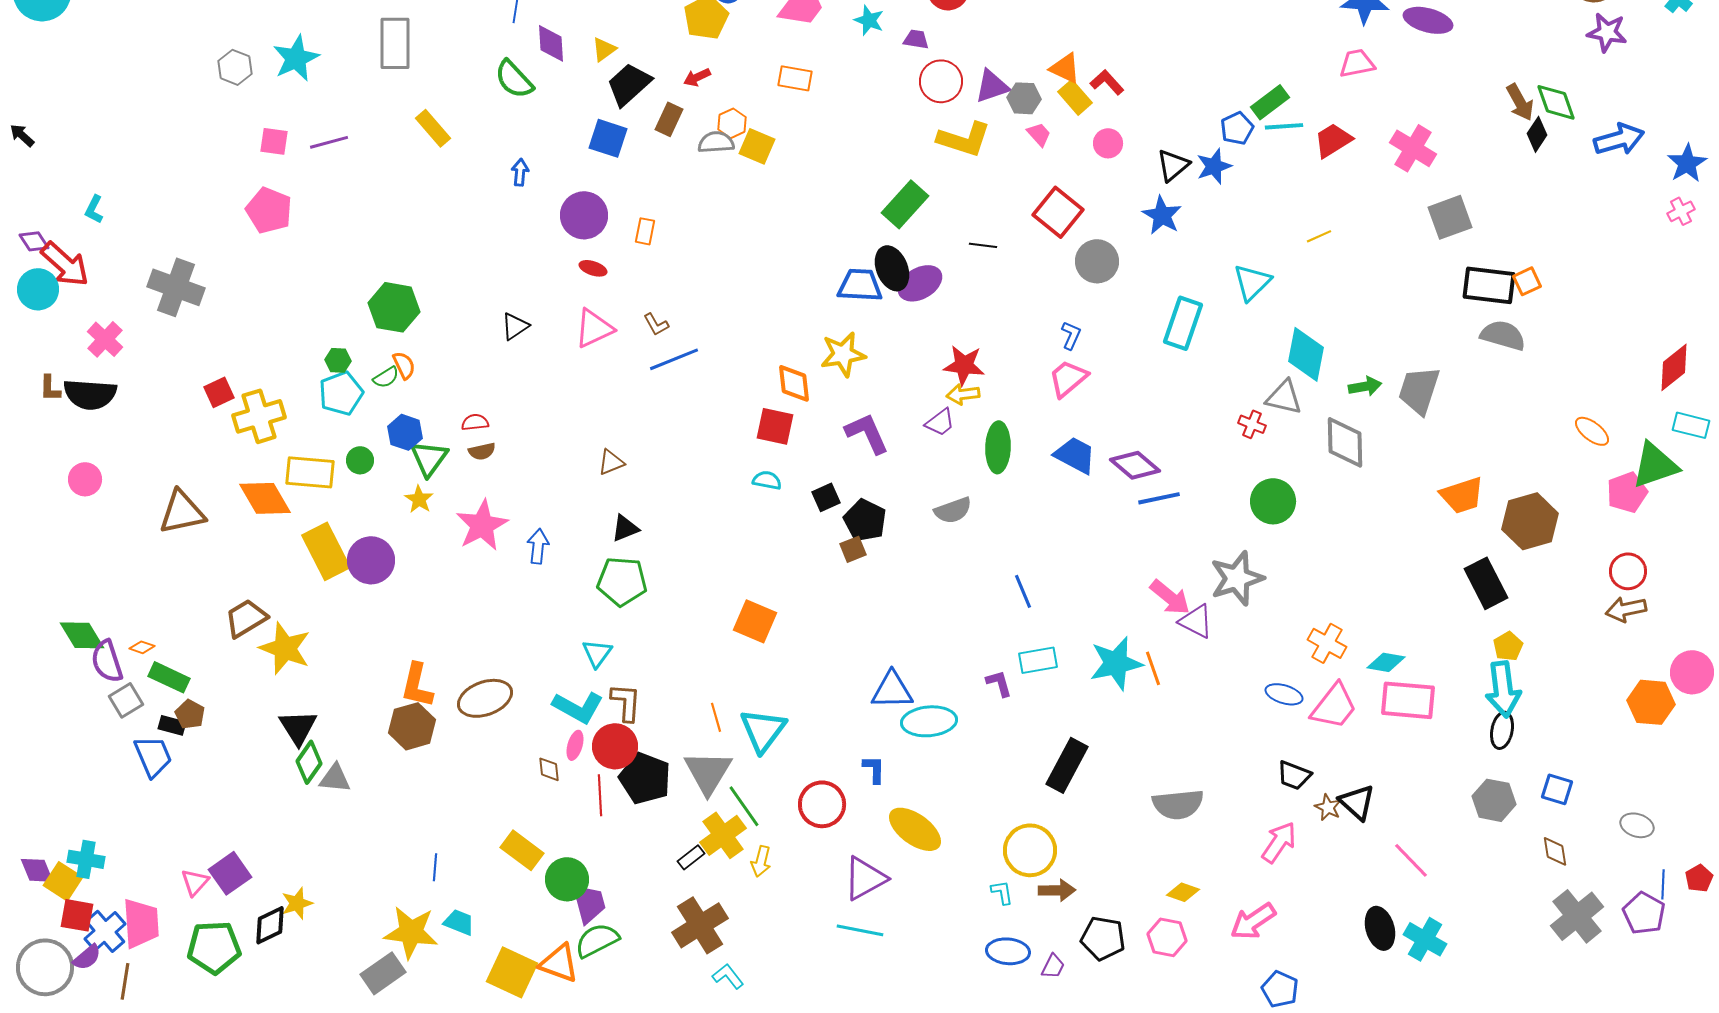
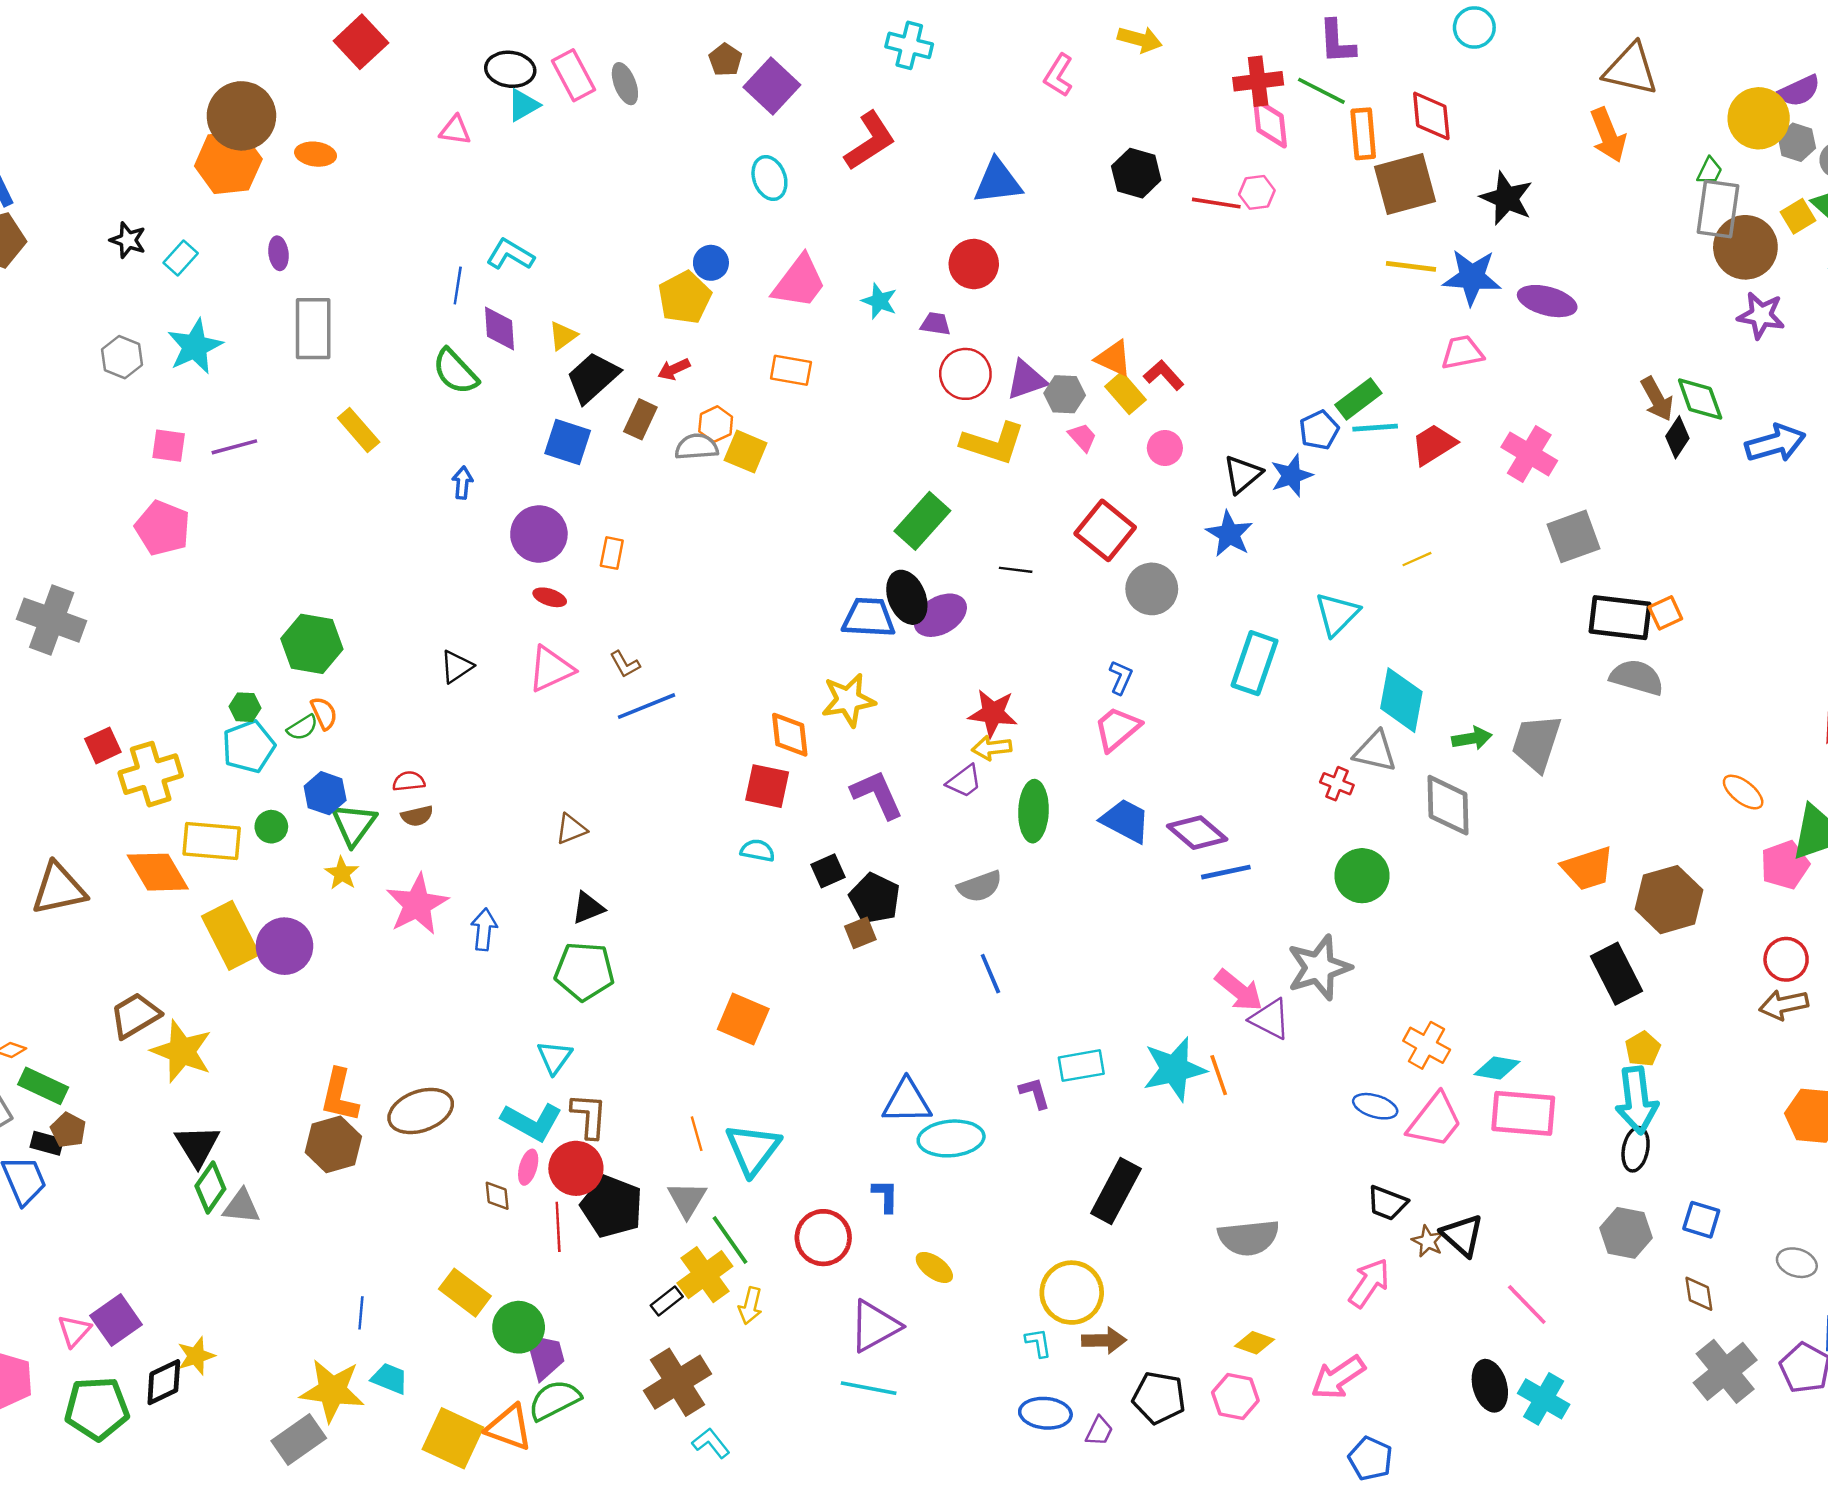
blue line: (1023, 591) -> (990, 974), moved
gray triangle: (708, 772) -> (687, 1199), size x0.7
yellow ellipse: (915, 829) -> (934, 1267), size x0.6

